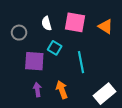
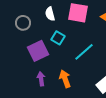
purple square: (34, 61) -> (38, 51), turned -30
cyan line: (81, 62) -> (84, 52), turned 60

